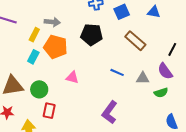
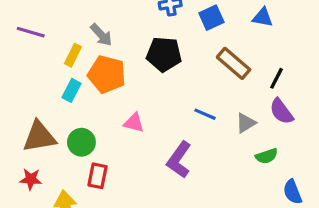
gray arrow: (52, 22) -> (101, 35), turned 42
black line: (172, 49) -> (277, 78), moved
gray triangle: (143, 78) -> (246, 123), turned -32
green semicircle: (161, 93) -> (267, 156), moved
purple L-shape: (110, 112) -> (179, 160), moved

